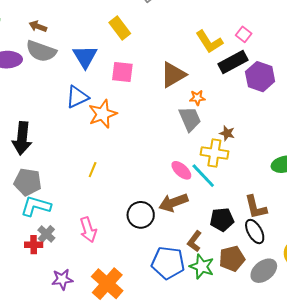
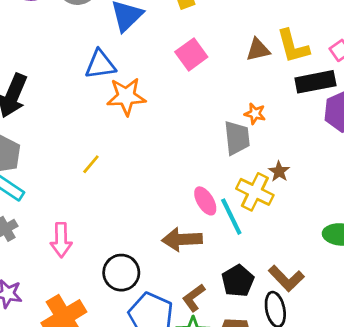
pink square: (122, 72) -> (191, 54), moved, turned 30
brown triangle: (173, 75) -> (258, 50), moved, size x0.7
brown L-shape: (256, 207) -> (286, 278), turned -48
black circle: (141, 215) -> (121, 273), moved
black pentagon: (222, 220) -> (238, 281), turned 30

